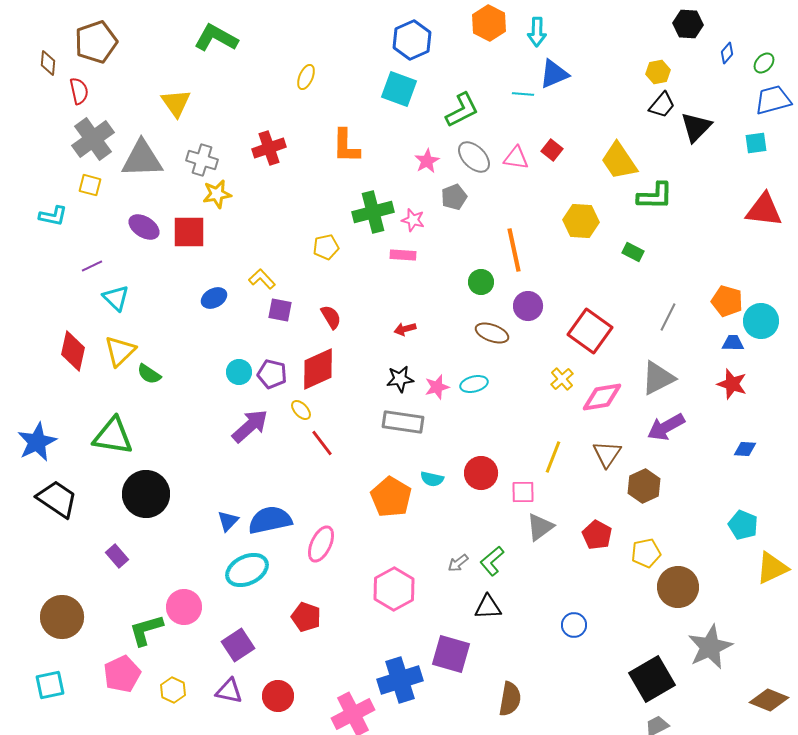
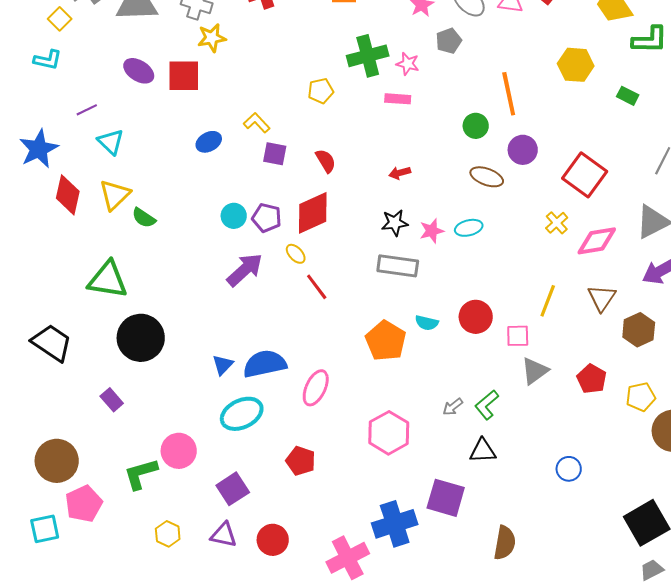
yellow square: (90, 185) -> (60, 19), moved, turned 30
blue star: (37, 442) -> (39, 149), moved
pink pentagon: (122, 674) -> (84, 504), moved

